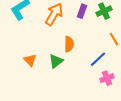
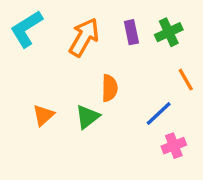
purple rectangle: (82, 11) -> (131, 32), turned -32
orange triangle: (30, 60) -> (43, 115), turned 32

